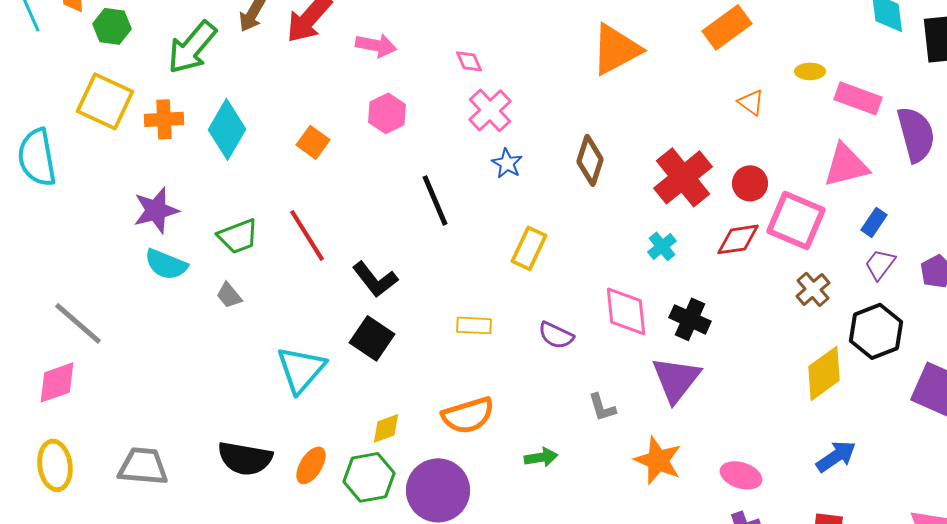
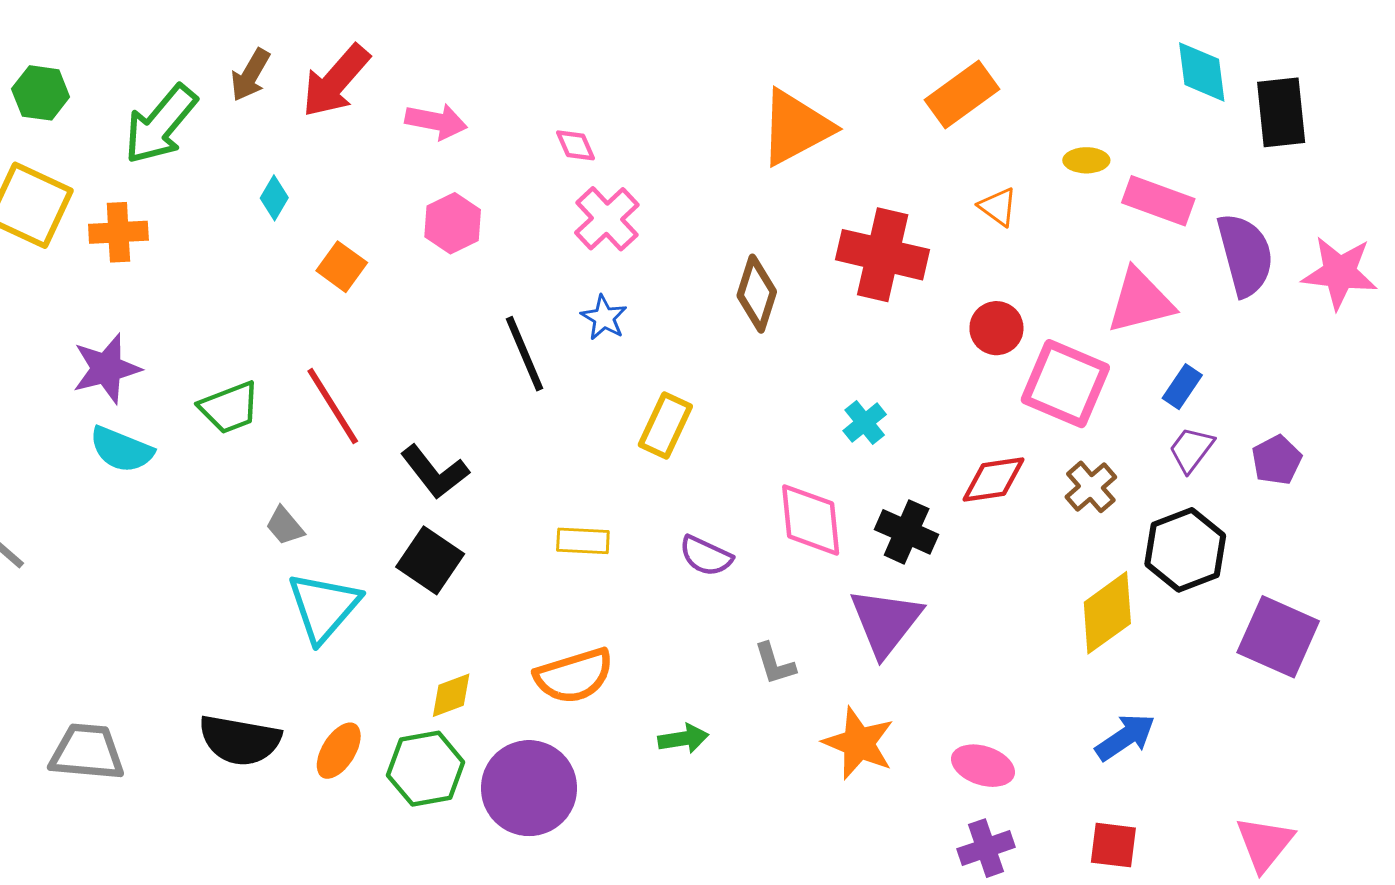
cyan diamond: (227, 129) -> (274, 198), moved, size x0.5
blue star: (507, 163) -> (604, 318), moved
red cross: (683, 177) -> (883, 255), moved, turned -38
red diamond: (738, 239) -> (993, 479), moved
gray trapezoid: (229, 295) -> (285, 526), moved

